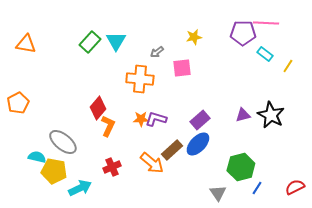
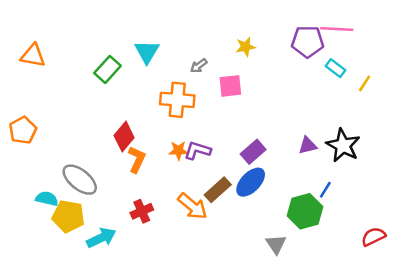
green rectangle: (90, 42) -> (108, 69), moved
blue line: (257, 188) -> (325, 190), moved

